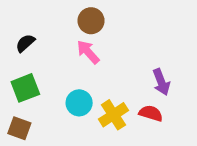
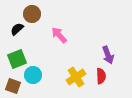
brown circle: (91, 21) -> (32, 14), moved
cyan circle: (79, 103) -> (33, 75), moved
red semicircle: (151, 113) -> (101, 76), turned 70

